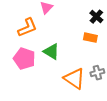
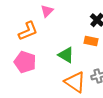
green triangle: (51, 52) -> (66, 55), moved

